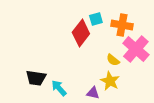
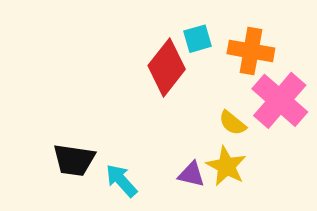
purple triangle: (93, 93) -> (191, 174), moved

